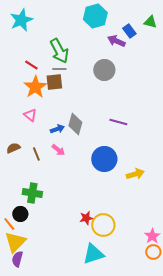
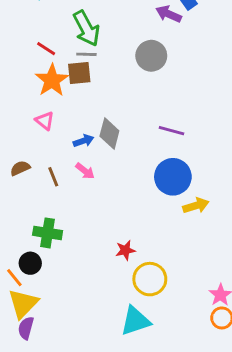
blue circle: (104, 159) -> (173, 177), moved
red star: (86, 218) -> (125, 250), moved

